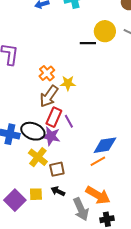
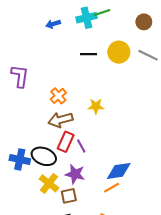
black line: (88, 43) -> (89, 54), moved
yellow star: (68, 83) -> (96, 106), moved
brown arrow: (49, 96) -> (60, 120), turned 40
purple star: (51, 136) -> (75, 174), moved

